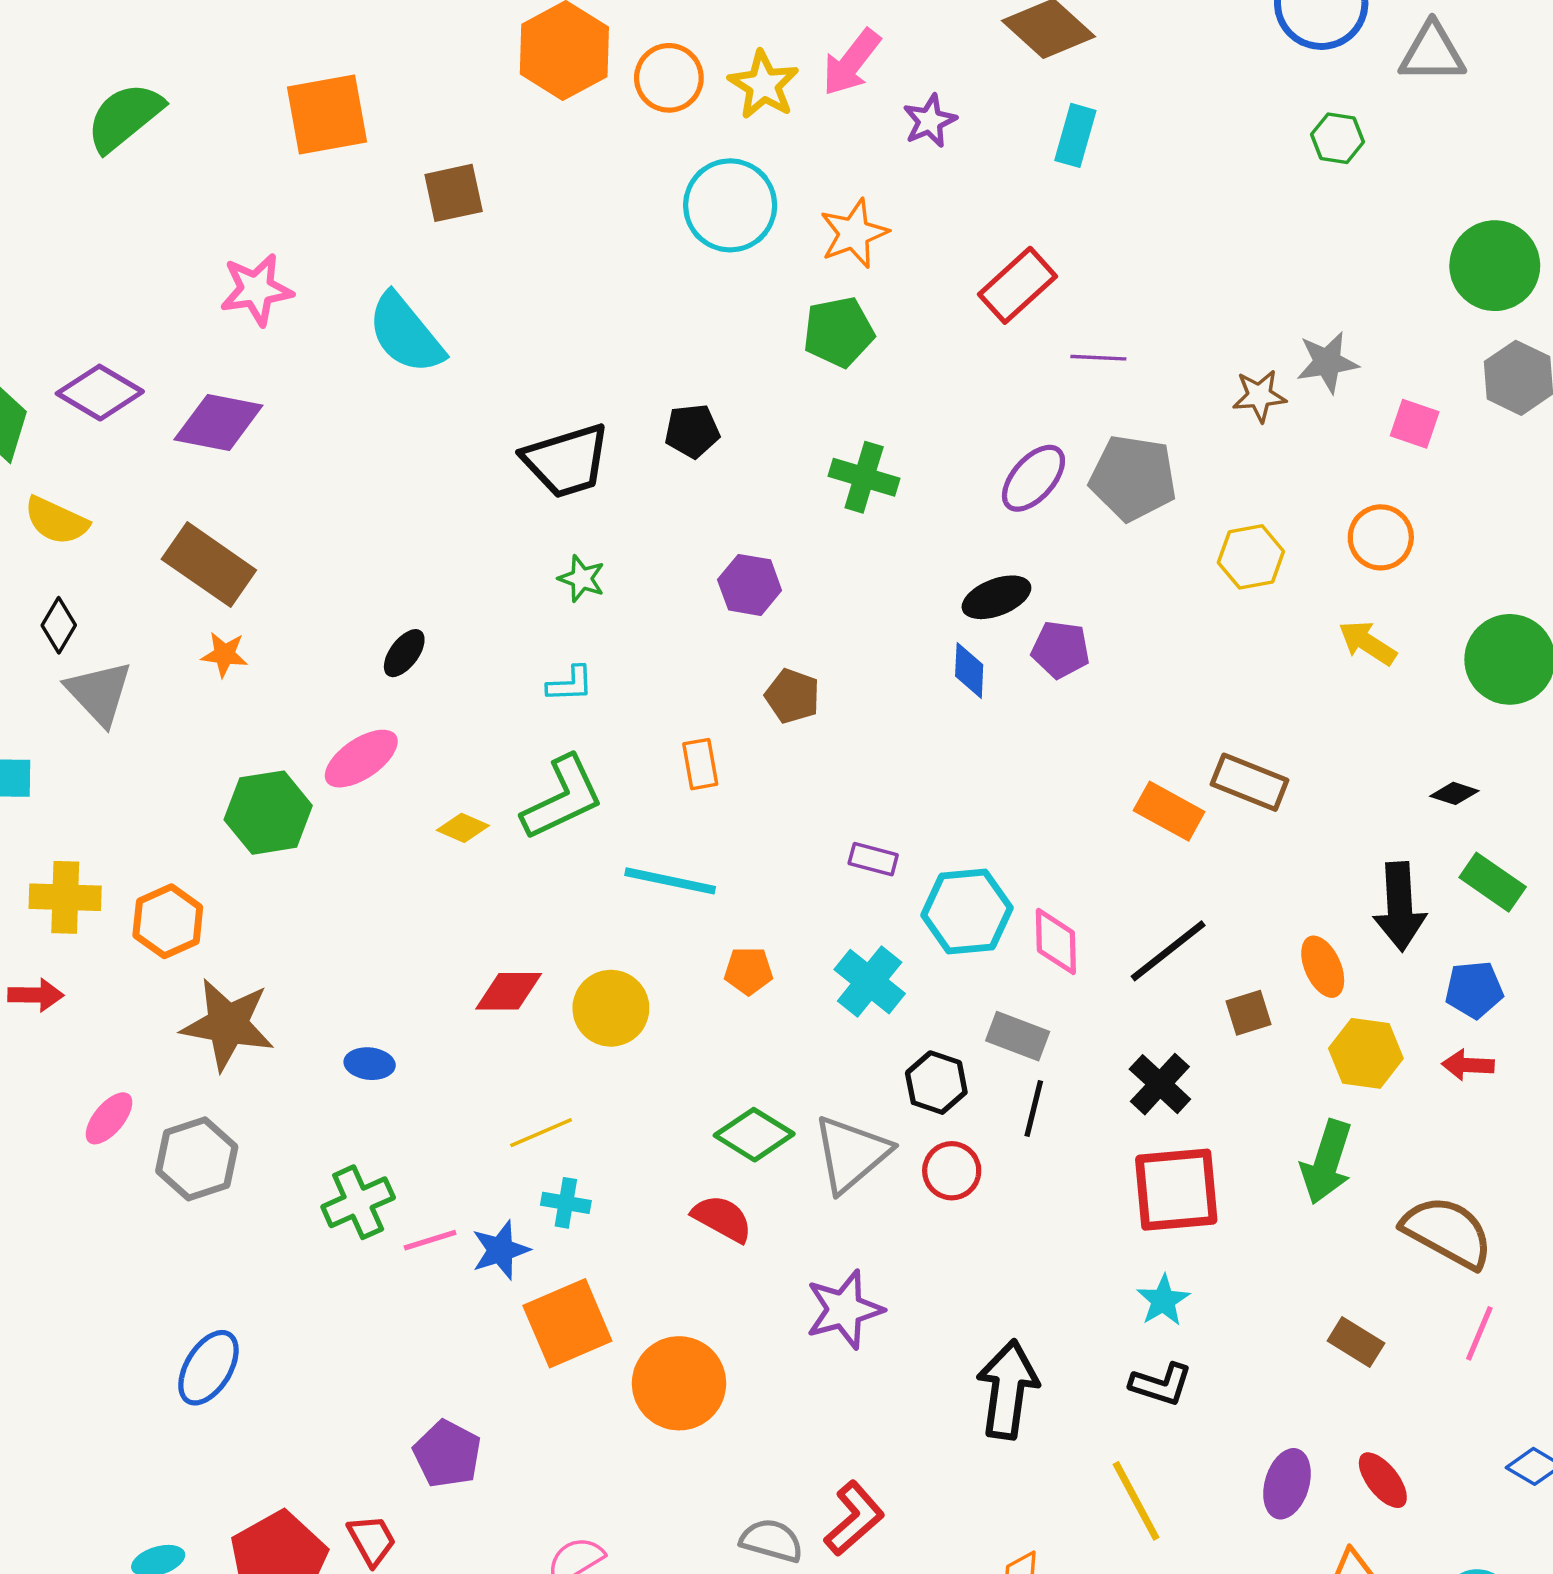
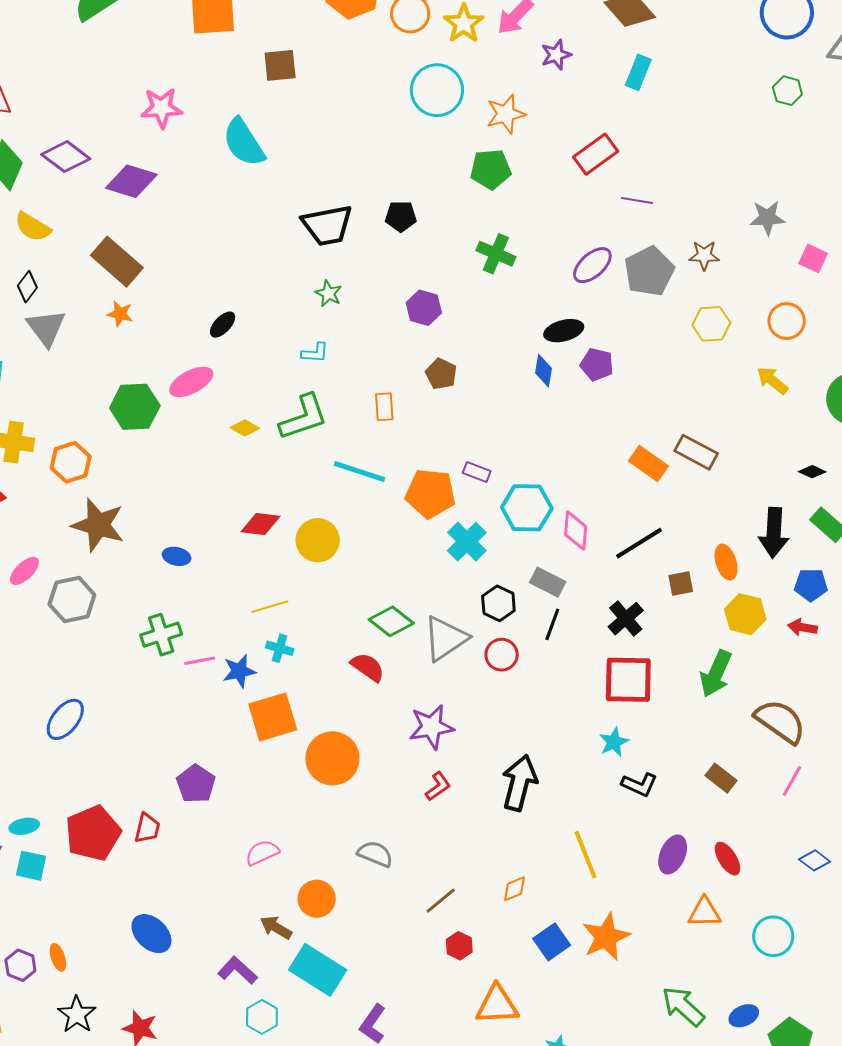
brown star: (1259, 396) -> (704, 255), moved
gray pentagon: (1133, 478) -> (649, 271), turned 30
orange pentagon: (748, 971) -> (430, 493), moved, size x1.8
black L-shape: (1161, 1384) -> (640, 785), moved
red L-shape: (854, 1518) -> (438, 786), moved, size x0.7
red trapezoid: (372, 1540) -> (147, 828), turned 36

